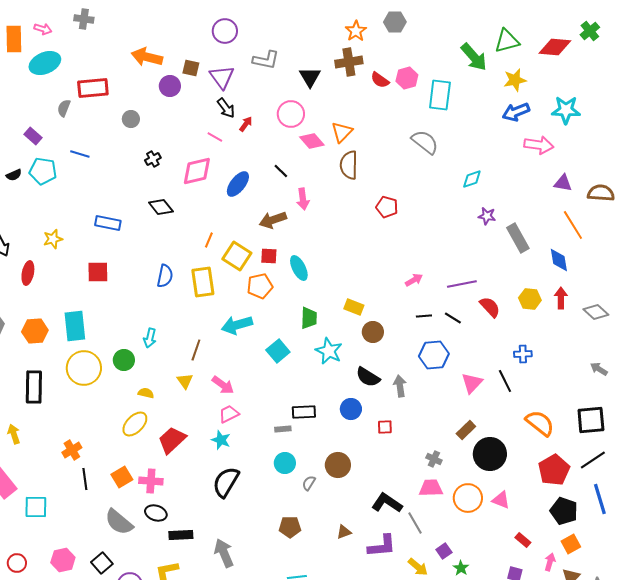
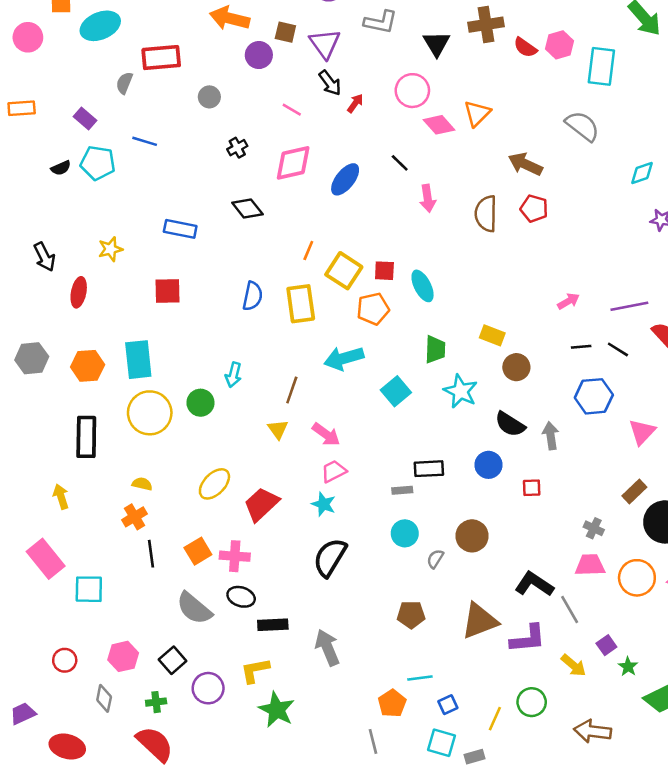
pink line: (215, 137) -> (292, 110), moved
brown semicircle: (349, 165) -> (486, 214), moved
brown arrow: (273, 220) -> (525, 164), moved, turned 44
yellow semicircle: (146, 393) -> (142, 484), moved
brown triangle: (344, 532) -> (480, 621), size x2.0

